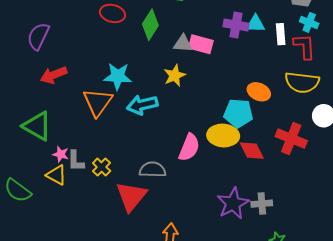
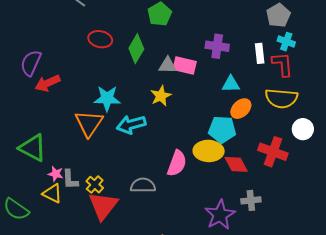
cyan triangle: (255, 24) -> (231, 84), moved
red arrow: (54, 75) -> (48, 83), moved
orange ellipse: (259, 92) -> (241, 109), turned -65
red triangle: (131, 196) -> (103, 206), moved
gray cross: (262, 204) -> (251, 200), moved

